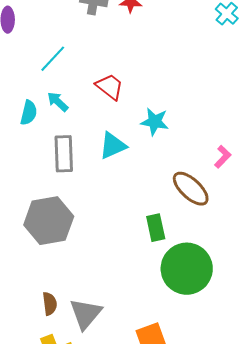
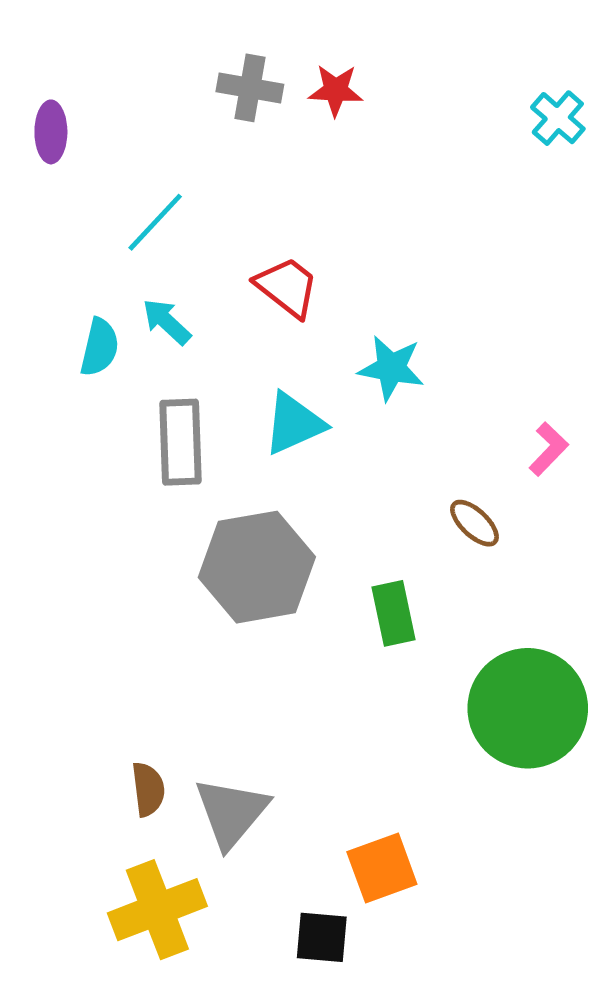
brown ellipse: (191, 189) -> (474, 523), size x0.6
gray hexagon: (49, 221) -> (257, 567), moved
green circle: (187, 269) -> (528, 708), moved

